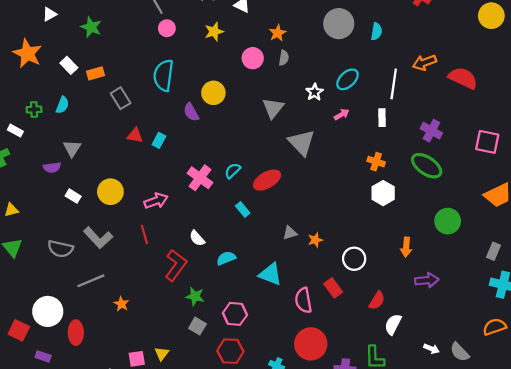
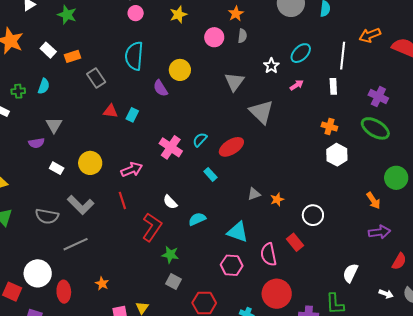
orange arrow: (406, 247) -> (373, 201), moved, turned -36
red semicircle: (377, 301) -> (399, 261), moved
orange star: (121, 304) -> (102, 284), moved
pink hexagon: (235, 314) -> (232, 265), moved

